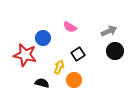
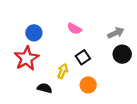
blue circle: (43, 38) -> (34, 33), moved
red star: (25, 55) -> (26, 58), turned 30
orange circle: (74, 80) -> (88, 85), moved

